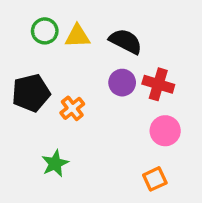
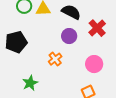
red cross: (158, 84) -> (97, 28), moved, turned 30
orange cross: (72, 108) -> (55, 59), moved

